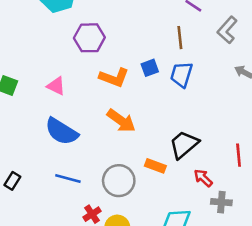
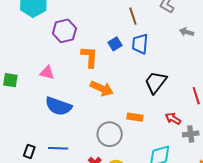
orange L-shape: (114, 77) -> (90, 57), turned -95
black trapezoid: (184, 145) -> (156, 82), moved
blue line: (68, 179) -> (58, 148), moved

